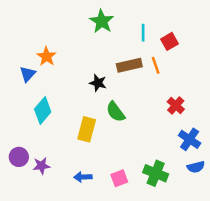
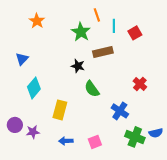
green star: (102, 21) -> (81, 32), moved
orange star: (46, 56) -> (37, 21), moved
orange line: (156, 65) -> (97, 15), moved
yellow rectangle: (87, 129) -> (60, 110), moved
blue cross: (190, 139) -> (120, 111), moved
green cross: (156, 173) -> (135, 137), moved

